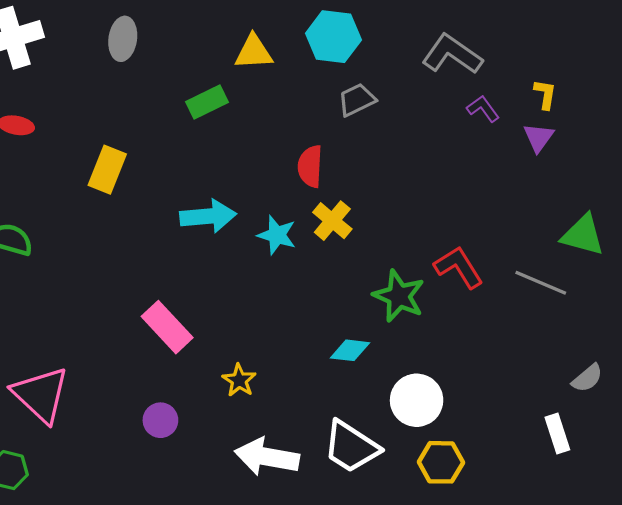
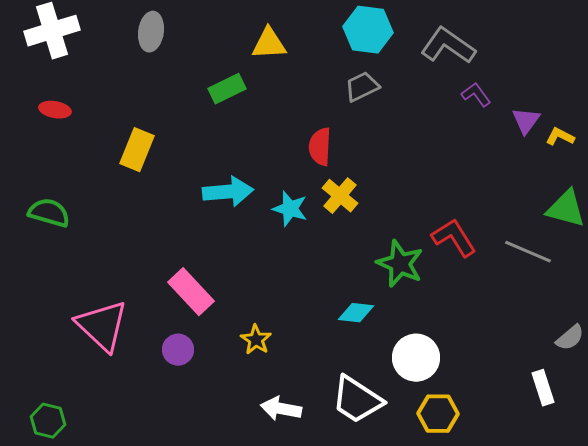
cyan hexagon: (333, 37) -> (368, 30), moved
yellow L-shape: (545, 94) -> (560, 137), moved, turned -72
pink triangle: (41, 395) -> (102, 326), moved
purple circle: (160, 420) -> (178, 350), moved
white arrow: (267, 457) -> (281, 409), size x0.7

